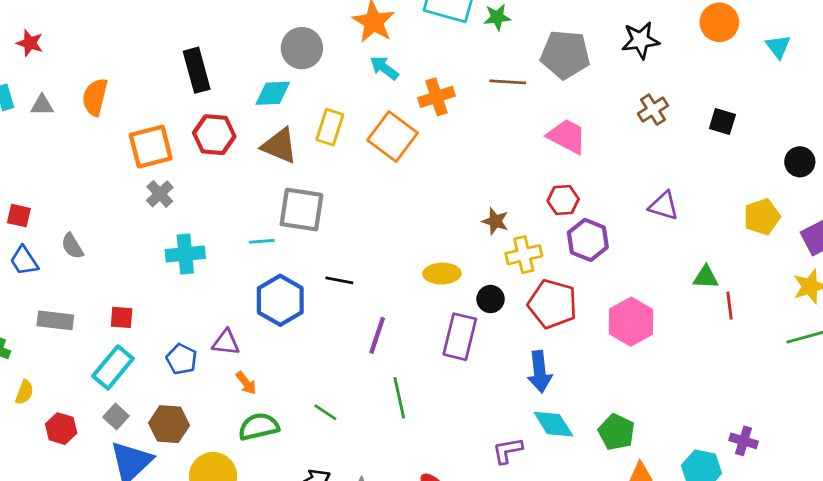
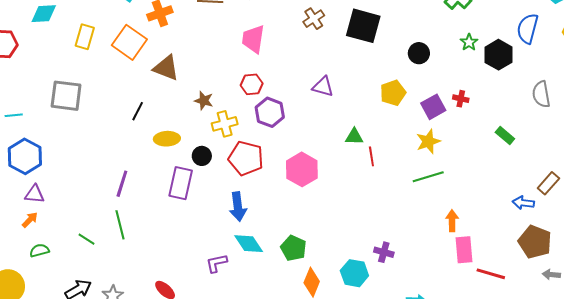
black square: (722, 121) -> (363, 26), size x1.8
pink trapezoid: (567, 136) -> (253, 39), turned -108
brown triangle: (279, 146) -> (166, 68), moved
cyan line: (262, 241) -> (14, 115), moved
black line: (339, 280) -> (138, 111), moved, turned -72
blue hexagon: (280, 300) -> (25, 156), moved
purple triangle: (226, 342) -> (35, 194), moved
orange arrow: (246, 383) -> (30, 220), turned -96
green line: (399, 398) -> (120, 225), moved
green semicircle: (259, 427) -> (39, 250), size x0.7

